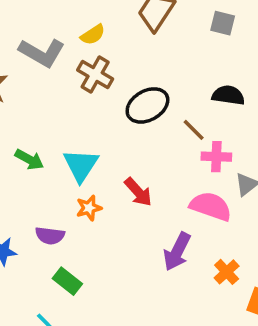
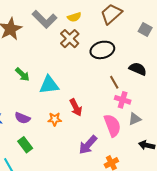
black ellipse: (147, 105) -> (102, 50), moved
cyan triangle: (81, 165) -> (49, 85), turned 35
pink semicircle: (211, 206) -> (112, 125), turned 35
orange star: (89, 208) -> (55, 119), moved

